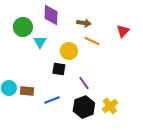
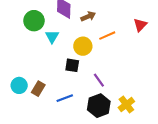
brown arrow: (84, 23) -> (88, 16), moved, turned -32
orange line: (92, 41) -> (107, 36), turned -49
brown rectangle: (27, 91) -> (38, 89), turned -64

